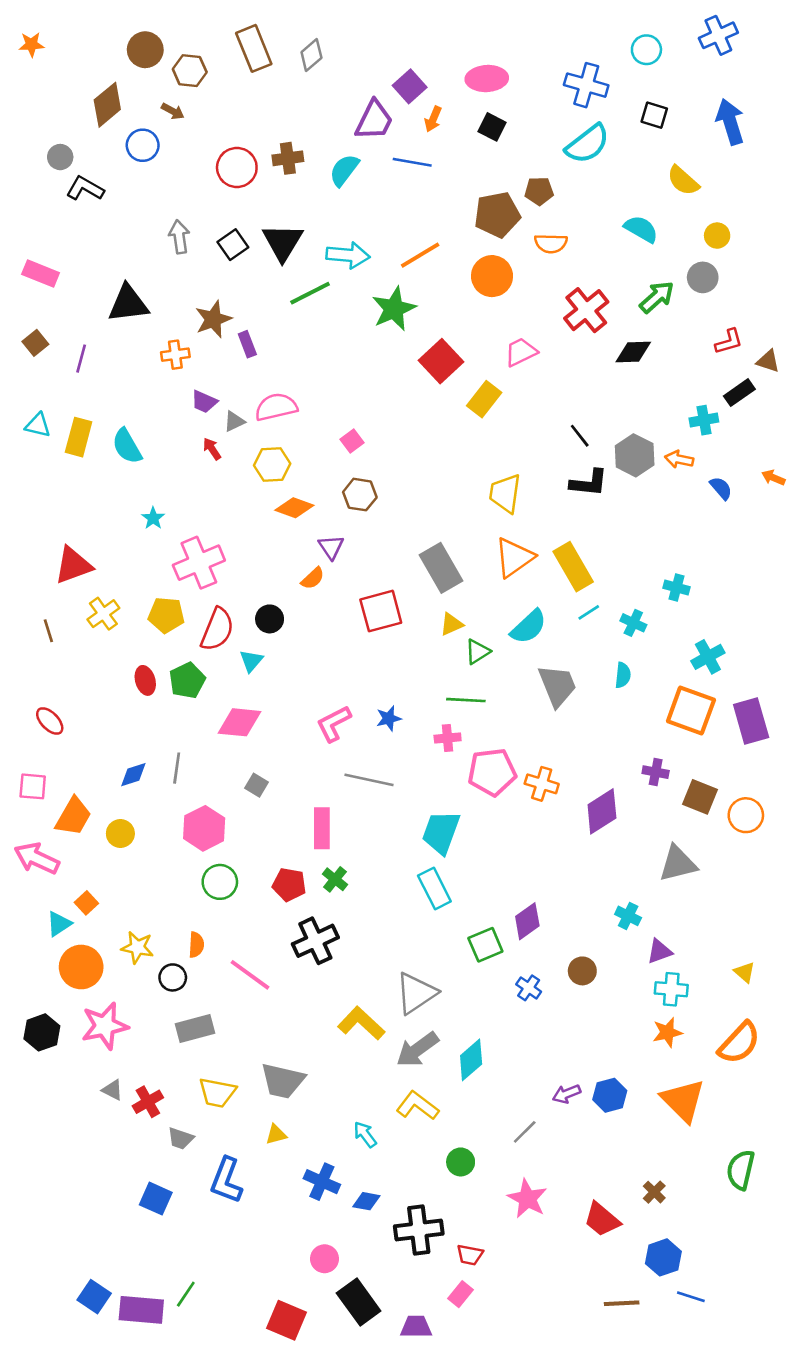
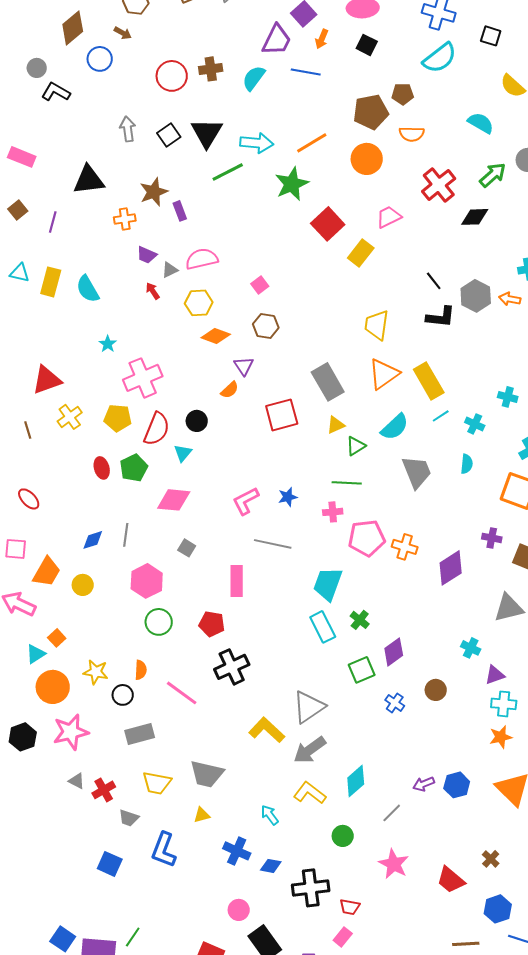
green cross: (335, 879) -> (360, 620), moved
cyan diamond: (471, 1060) -> (356, 781), moved

